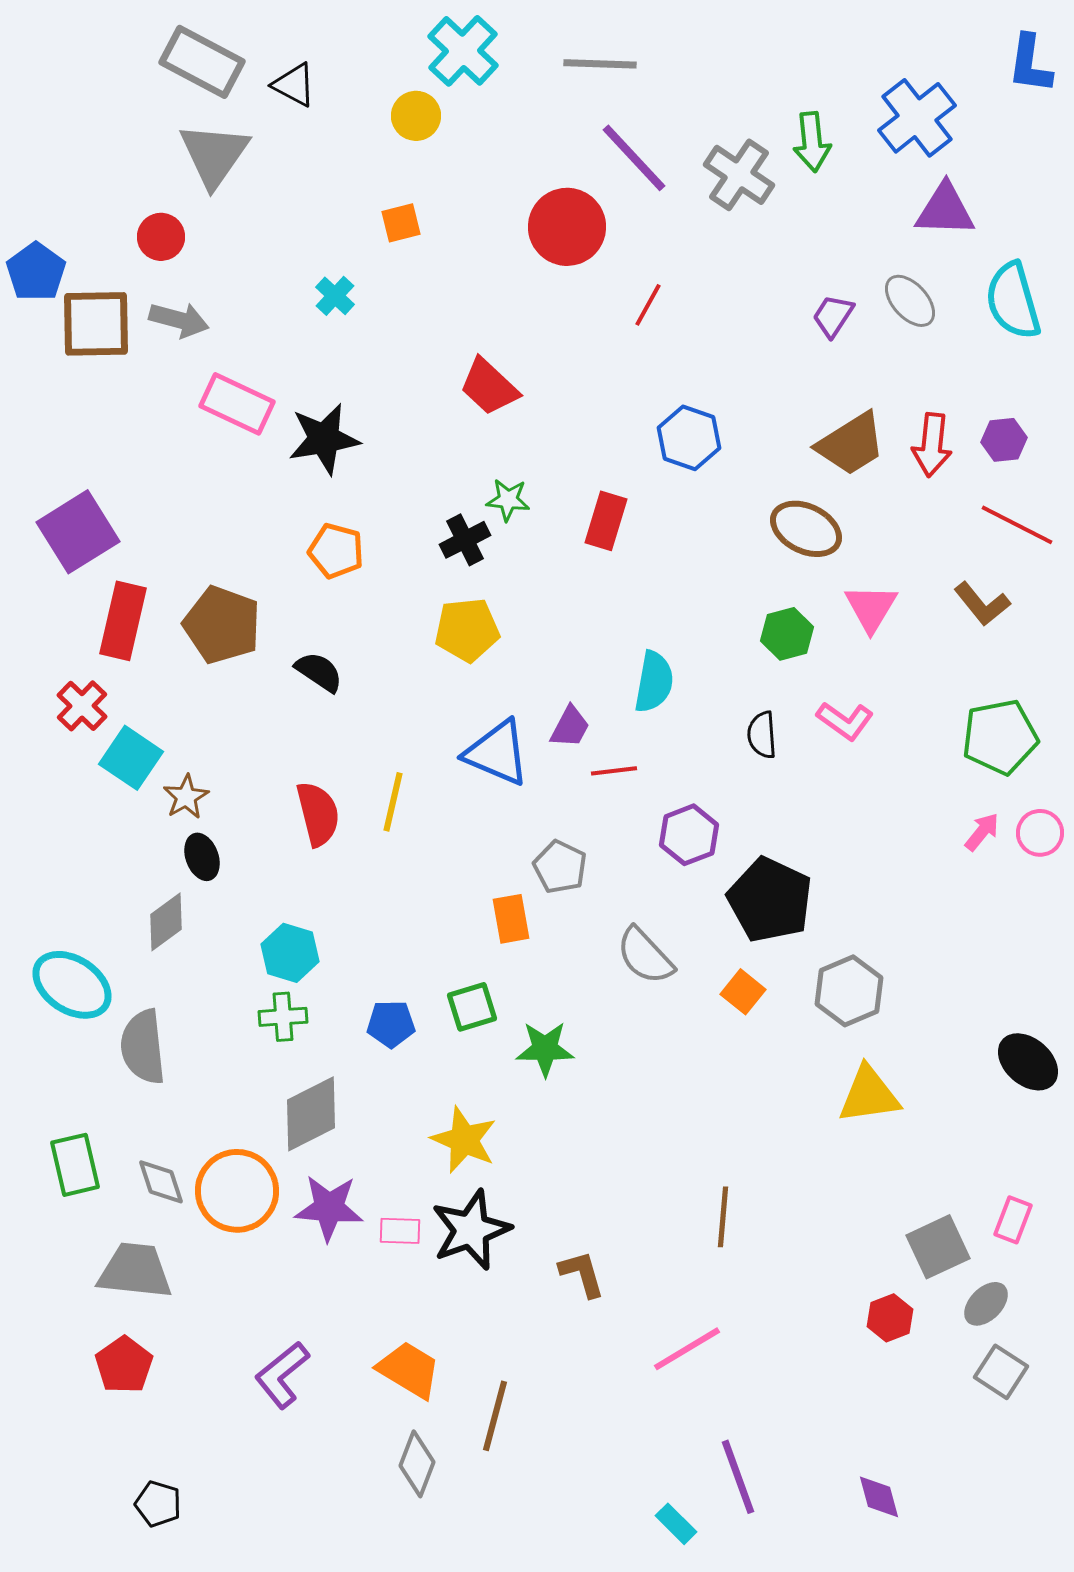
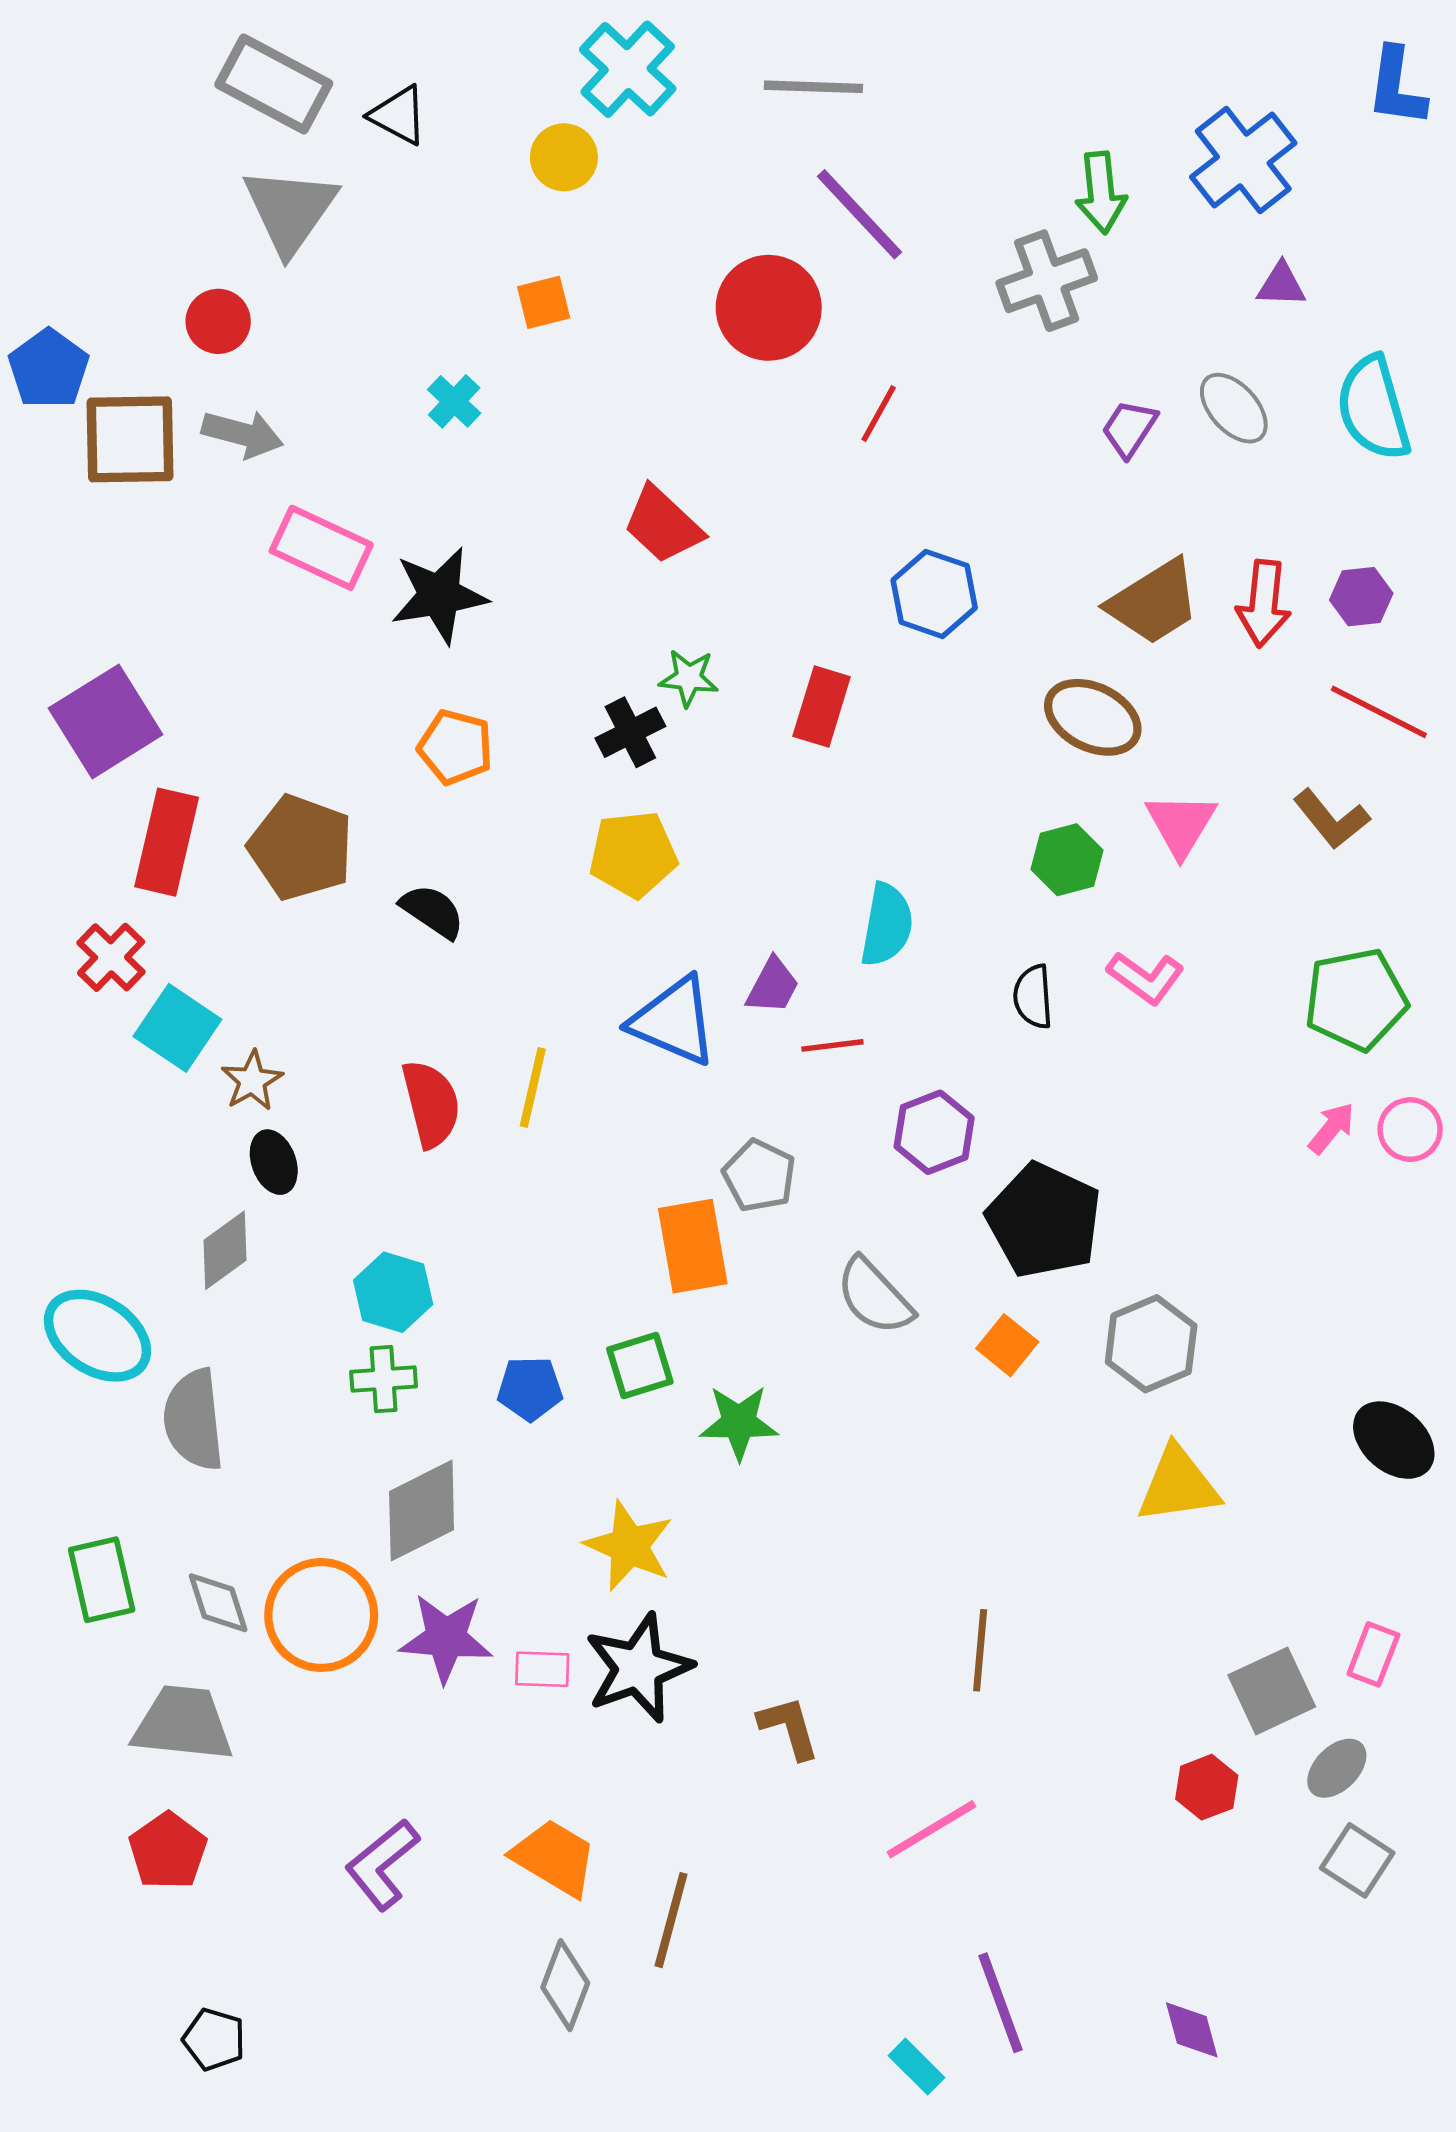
gray cross: (739, 175) -> (1047, 281), moved, turned 36
purple triangle: (945, 210) -> (1281, 285), size x0.6
orange rectangle: (511, 919) -> (693, 1246), size x1.4

